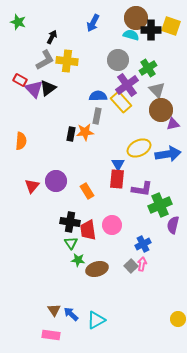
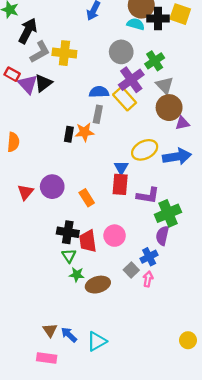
black arrow: (52, 37) -> (28, 31), moved, size x1.6
purple semicircle: (173, 225) -> (162, 236), moved
gray square: (131, 266) -> (131, 270), moved

